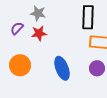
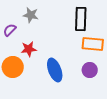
red star: (39, 33) -> (29, 49), moved

